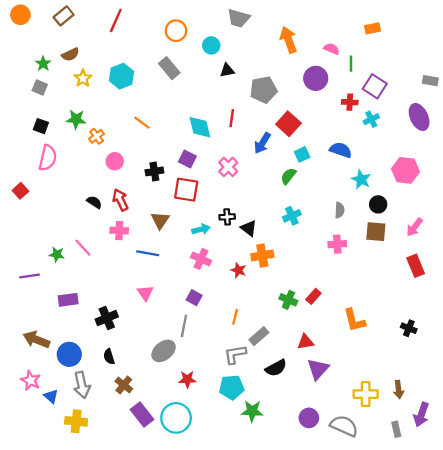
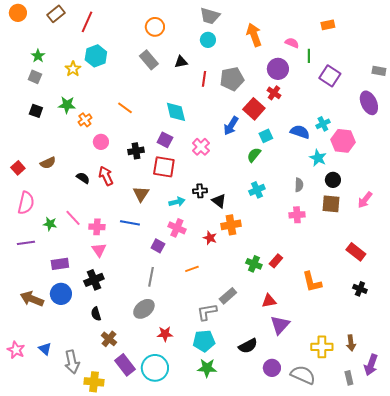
red line: (116, 20) -> (87, 22), moved
cyan circle: (211, 45) -> (208, 40), moved
brown semicircle: (70, 55) -> (48, 163), moved
black triangle: (227, 70) -> (181, 62), moved
cyan hexagon: (122, 76) -> (96, 56), moved
red cross: (350, 102) -> (274, 93), moved, turned 32
red line: (232, 118) -> (204, 79), moved
cyan cross: (371, 119) -> (323, 124), moved
pink semicircle: (48, 158) -> (26, 203), moved
pink hexagon: (405, 170) -> (343, 141), moved
pink cross: (119, 231) -> (97, 227), moved
red rectangle: (416, 266) -> (356, 252), moved, turned -30
pink triangle: (145, 293) -> (99, 250), moved
purple square: (194, 298) -> (158, 246), moved
orange line: (235, 317) -> (192, 269), moved, turned 56
gray line: (184, 326) -> (151, 277), moved
blue circle: (69, 354) -> (61, 294), moved
black semicircle: (276, 368) -> (248, 346), moved
pink star: (31, 380) -> (16, 350), moved
gray arrow: (82, 385) -> (72, 362), moved
green star: (252, 411) -> (207, 368), moved
yellow cross: (76, 421) -> (94, 382), moved

